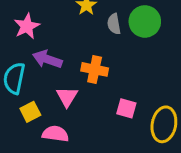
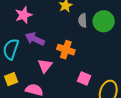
yellow square: (30, 112) -> (11, 79), moved

